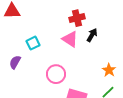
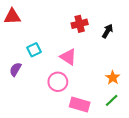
black arrow: (92, 35) -> (108, 31), moved
pink triangle: (70, 39) -> (68, 57), moved

